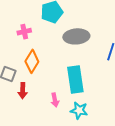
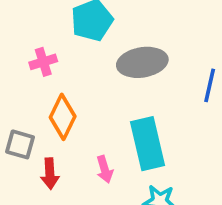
pink arrow: (55, 100) -> (105, 169), moved

